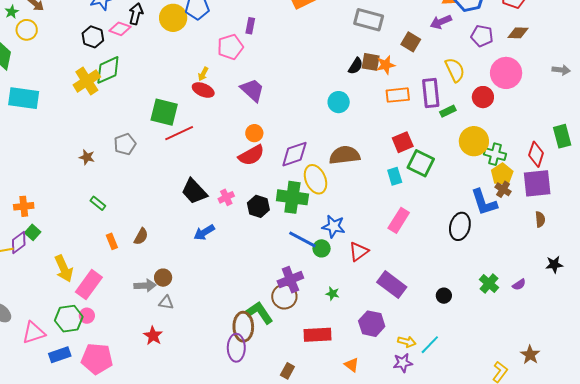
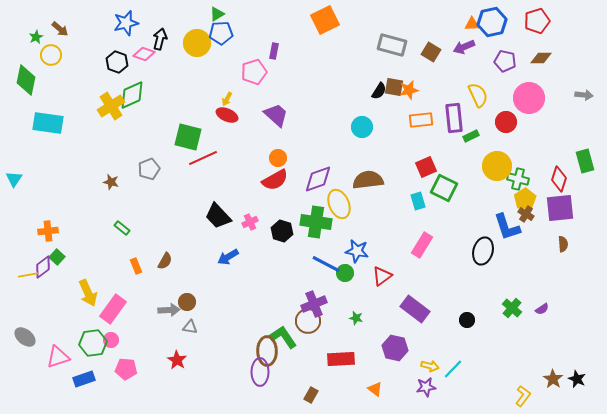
brown square: (411, 42) -> (431, 52), moved
black star: (554, 265) -> (577, 379), moved, turned 30
pink pentagon: (97, 359) -> (126, 369), moved, size x0.7

